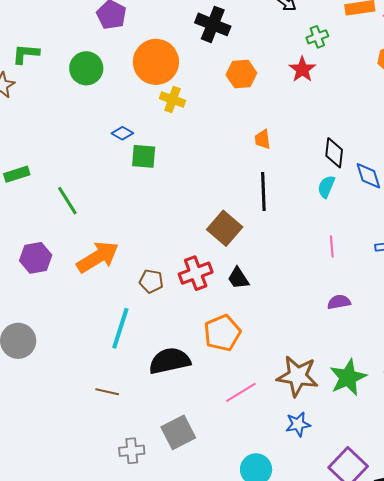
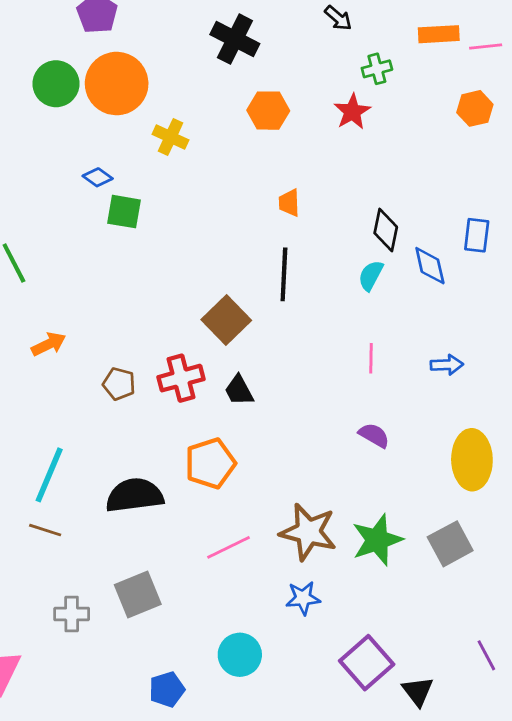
orange circle: (156, 62) -> (117, 84), moved
orange arrow: (98, 257) -> (49, 344), size x0.6
purple semicircle: (339, 302) -> (374, 435), turned 35
cyan line: (120, 328) -> (49, 475), moved

